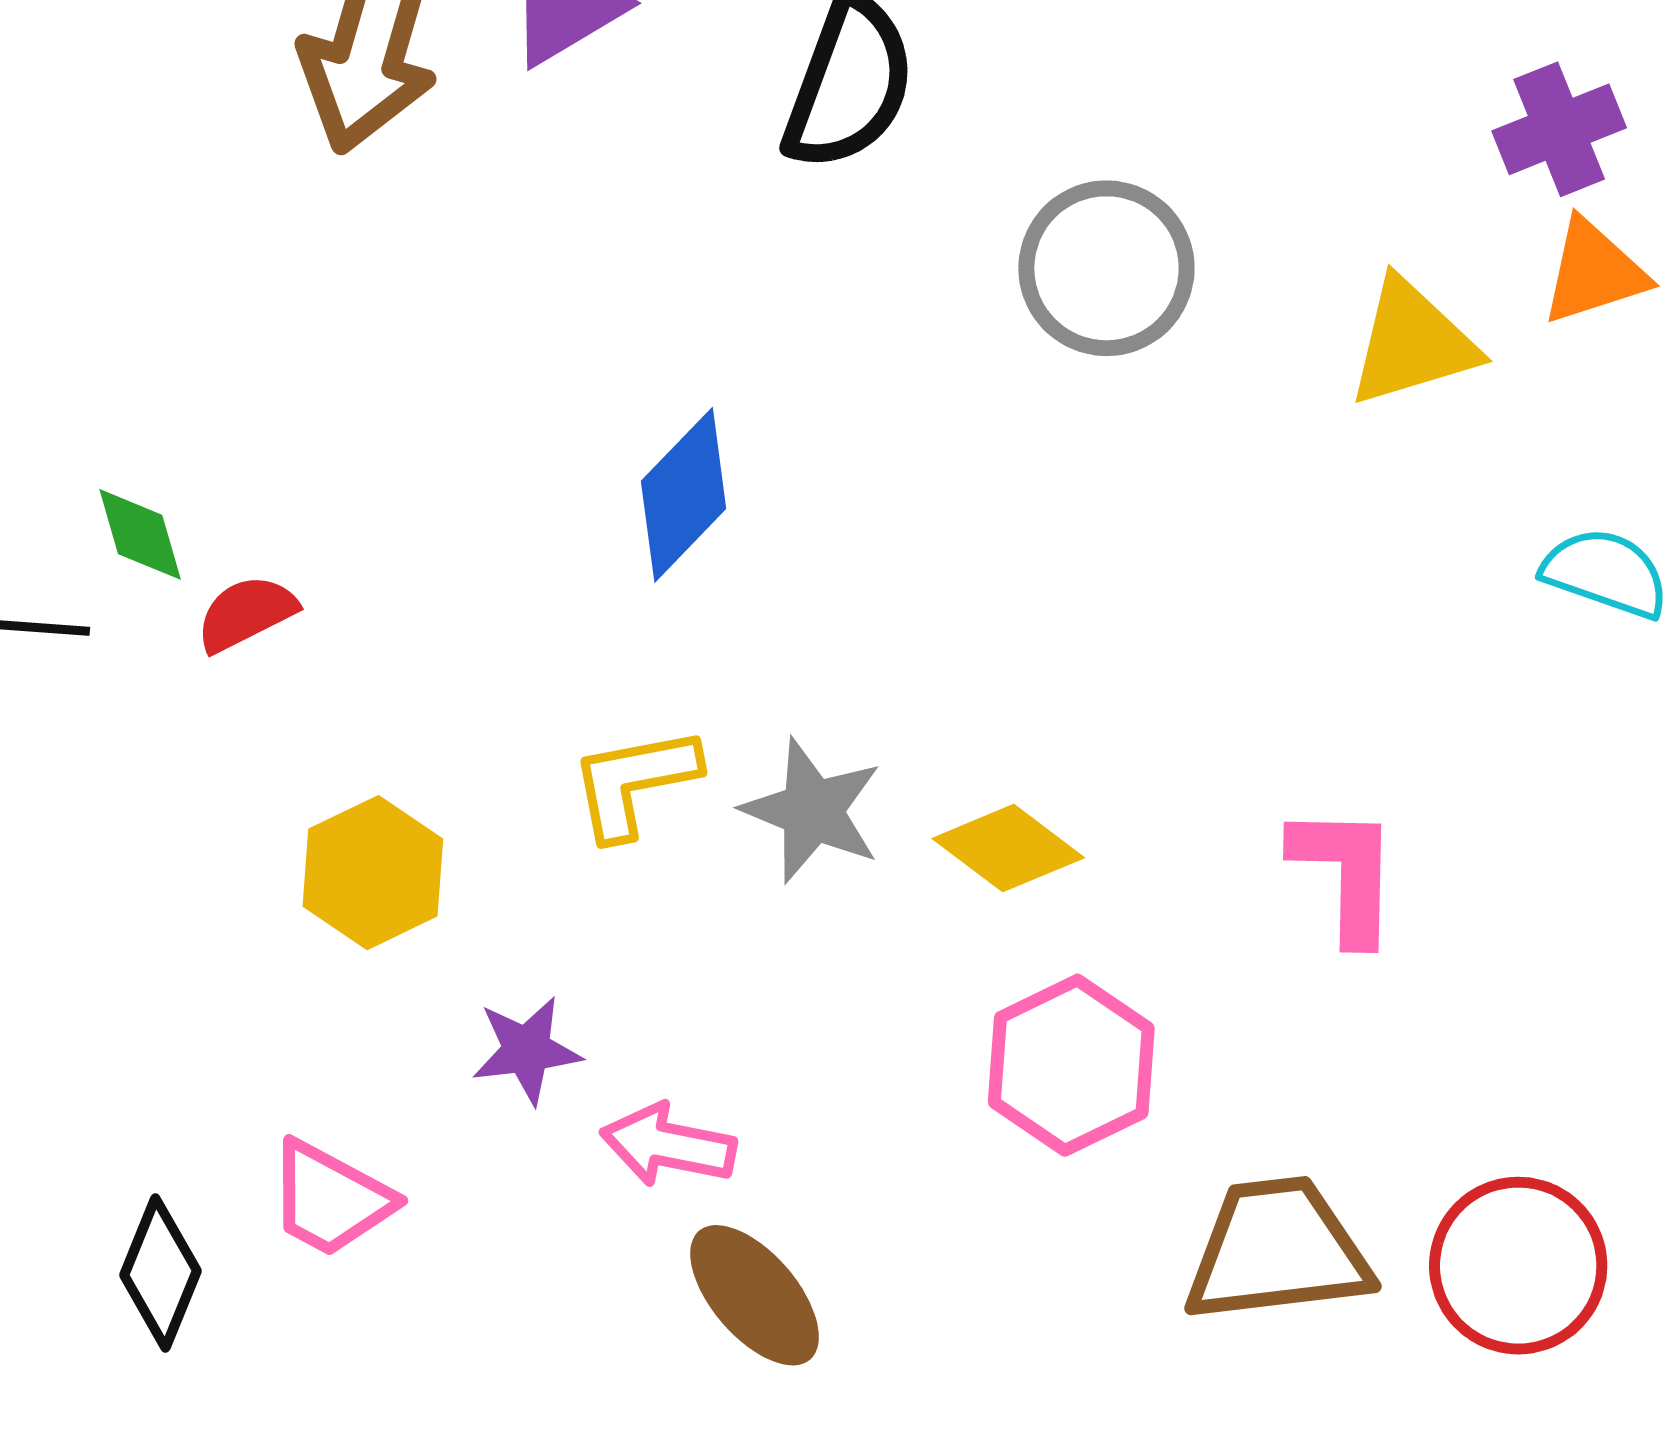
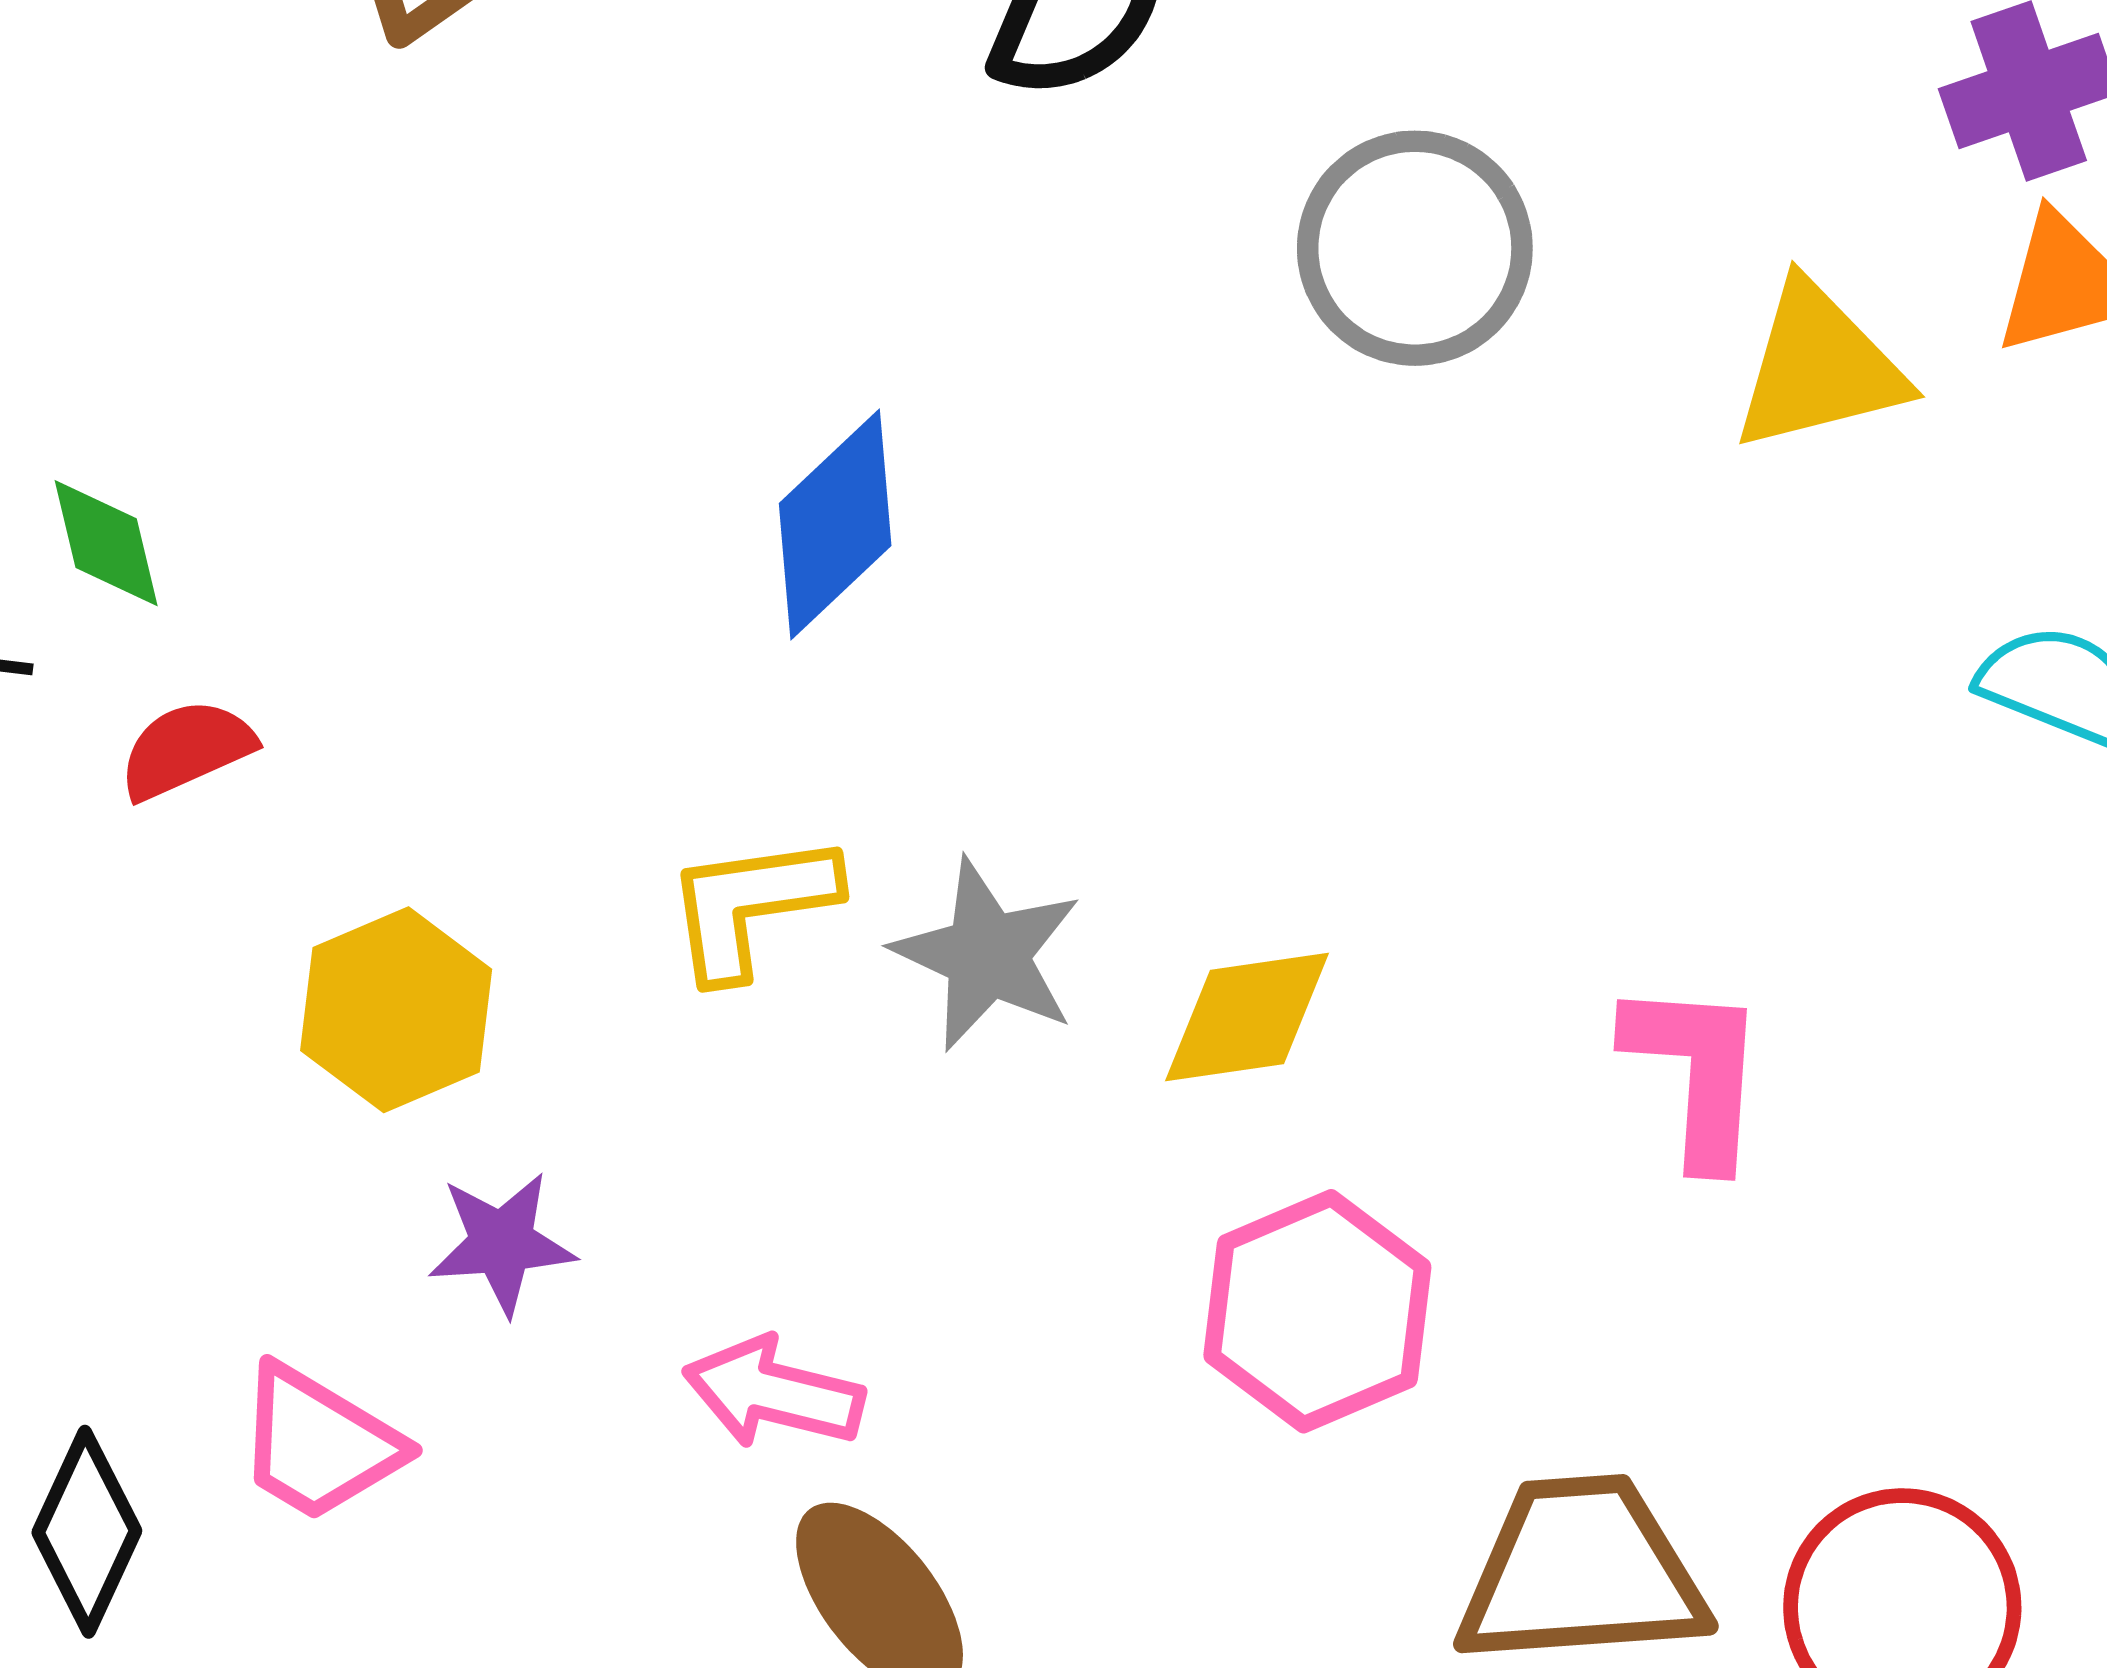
red semicircle: (246, 613) -> (186, 749), moved
yellow diamond: (1008, 848) -> (1247, 1017), turned -48
purple star: (527, 1050) -> (502, 1243), moved

